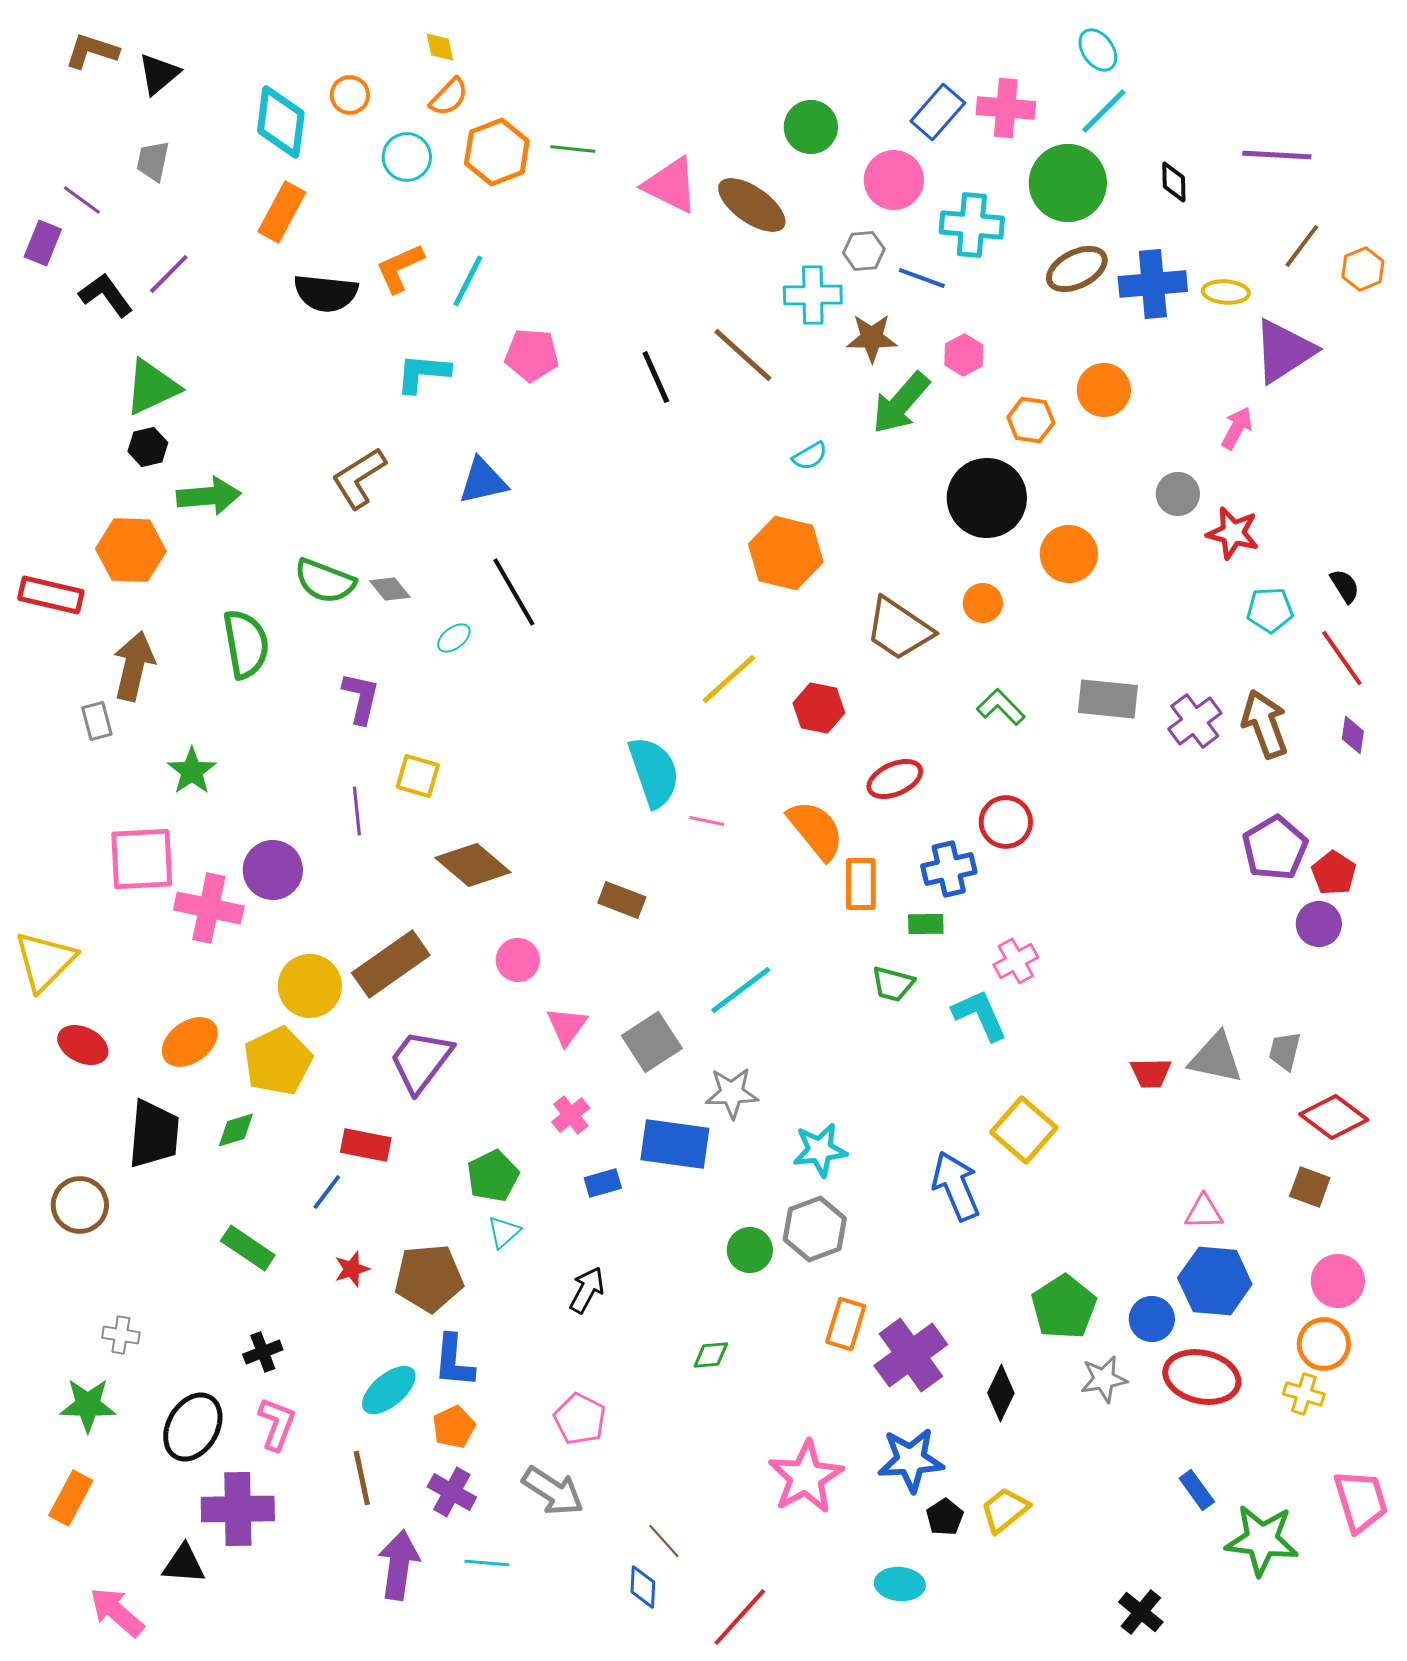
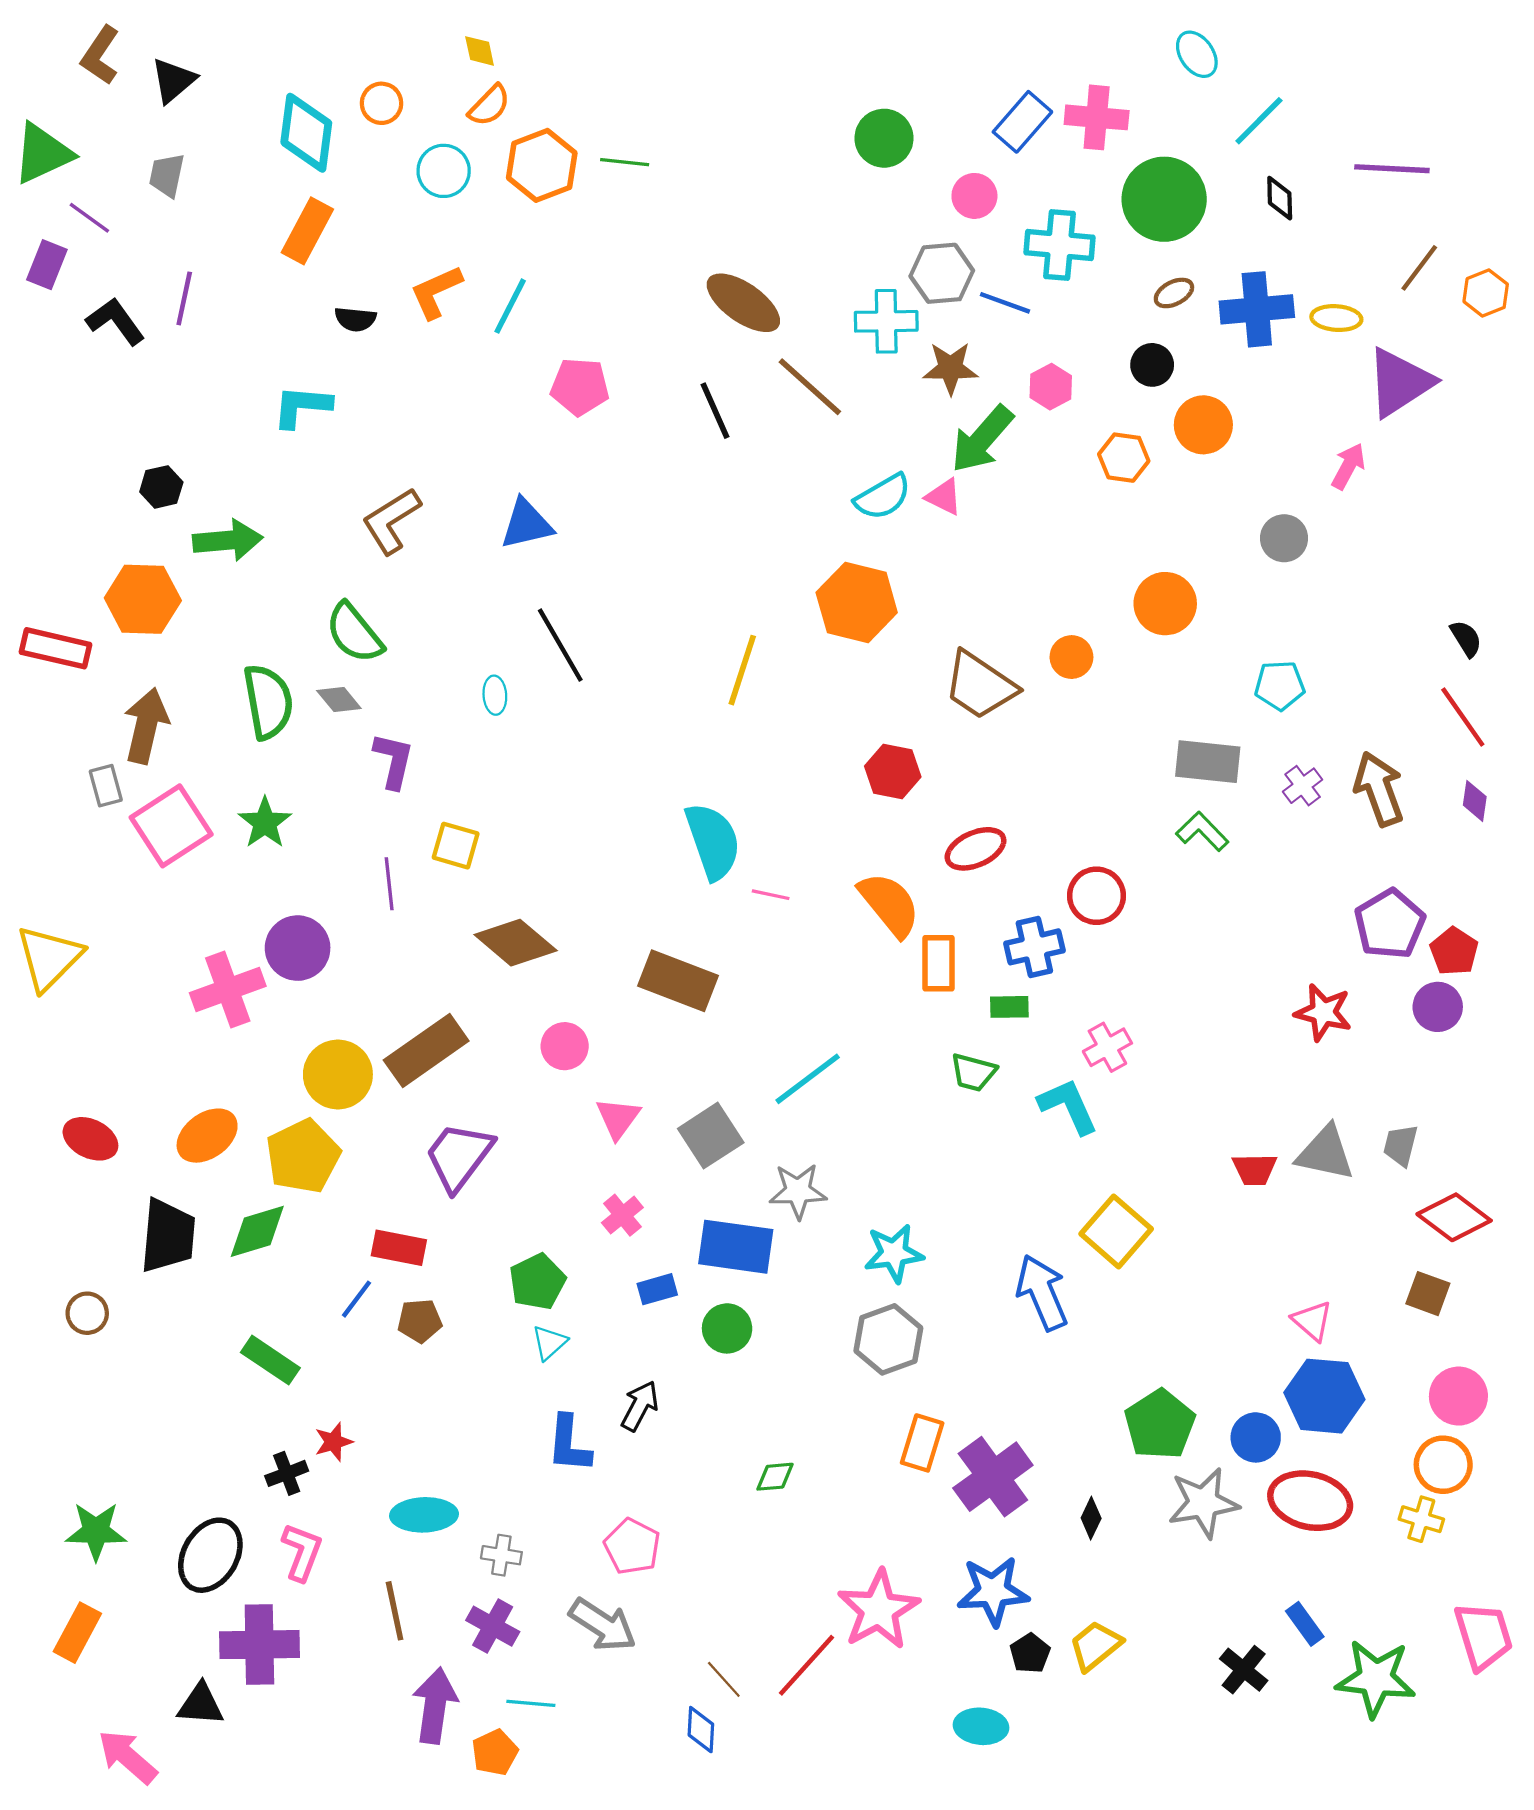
brown L-shape: (92, 51) -> (100, 55), turned -74
cyan line: (1104, 111) -> (1259, 121), moved
pink circle: (894, 180) -> (974, 196), size x0.7
pink triangle: (671, 185) -> (944, 497), moved, size x0.6
brown ellipse: (752, 205) -> (743, 303), moved
gray hexagon: (864, 251) -> (942, 273), size x1.4
brown ellipse: (1077, 269) -> (1174, 293), size x0.6
purple line: (169, 274) -> (184, 298), turned -33
black semicircle: (326, 293) -> (355, 319), size x0.6
cyan L-shape: (423, 373) -> (302, 406), moved
green triangle: (152, 387) -> (43, 153), moved
cyan semicircle: (810, 456) -> (883, 497), size x1.5
black circle: (987, 498) -> (1152, 365), moved, size x0.5
red star: (1233, 533) -> (1323, 1012), moved
green semicircle: (325, 581) -> (354, 633), turned 30
gray diamond: (390, 589) -> (339, 700), moved
cyan pentagon: (1270, 610) -> (1280, 685), moved
cyan ellipse: (454, 638) -> (495, 695), turned -56
yellow line: (729, 679) -> (742, 670), moved, turned -30
green L-shape: (1001, 707) -> (1202, 831), moved
purple cross: (1195, 721) -> (1303, 786), size x0.7
green star: (192, 771) -> (265, 823), moved
pink square: (142, 859) -> (171, 826), moved, turned -30
brown rectangle: (622, 900) -> (678, 981), size x1.5
pink cross: (209, 908) -> (228, 989), turned -32
yellow triangle: (45, 961) -> (49, 958), moved
green diamond: (236, 1130) -> (257, 1231), size x1.4
brown circle: (80, 1205) -> (87, 1313), size x0.7
pink triangle: (1204, 1212) -> (1312, 1321), turned 42
green circle: (750, 1250) -> (727, 1328), moved
red star: (352, 1269) -> (334, 1442), moved
brown pentagon: (429, 1278) -> (420, 1321), moved, size x0.6
gray cross: (121, 1335) -> (501, 1555), moved
blue L-shape: (454, 1361) -> (569, 1444), moved
gray star: (1104, 1379) -> (1203, 1503), size x1.4
cyan ellipse: (389, 1390) -> (424, 1515), turned 38
black diamond: (1001, 1393) -> (1091, 1518), size x0.7
orange pentagon: (454, 1427) -> (495, 1752), moved
black cross: (1141, 1612) -> (1244, 1670), moved
red line: (740, 1617) -> (807, 1665), moved

